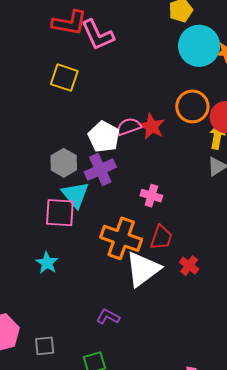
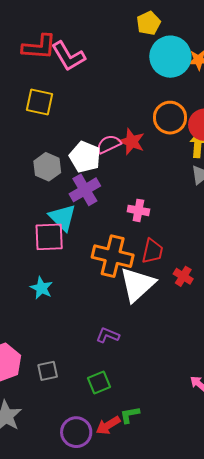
gray hexagon: (64, 163) -> (47, 167), moved

